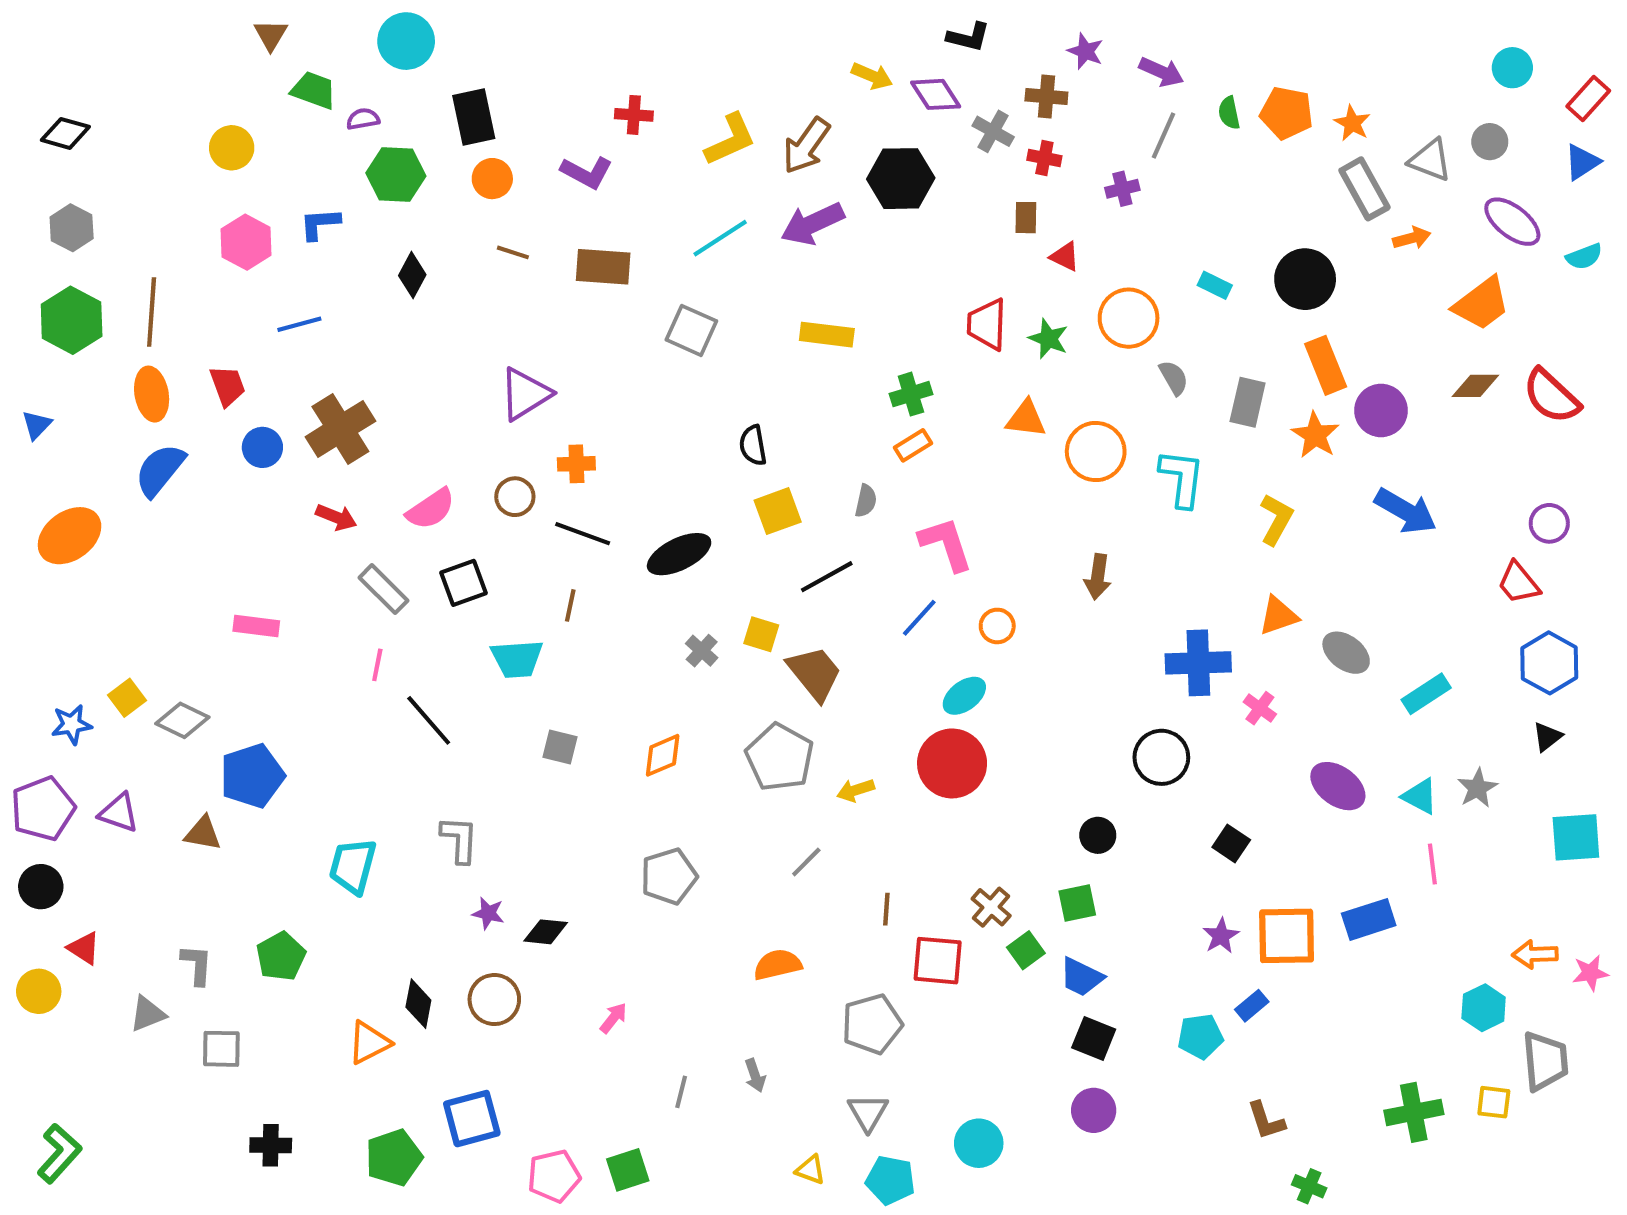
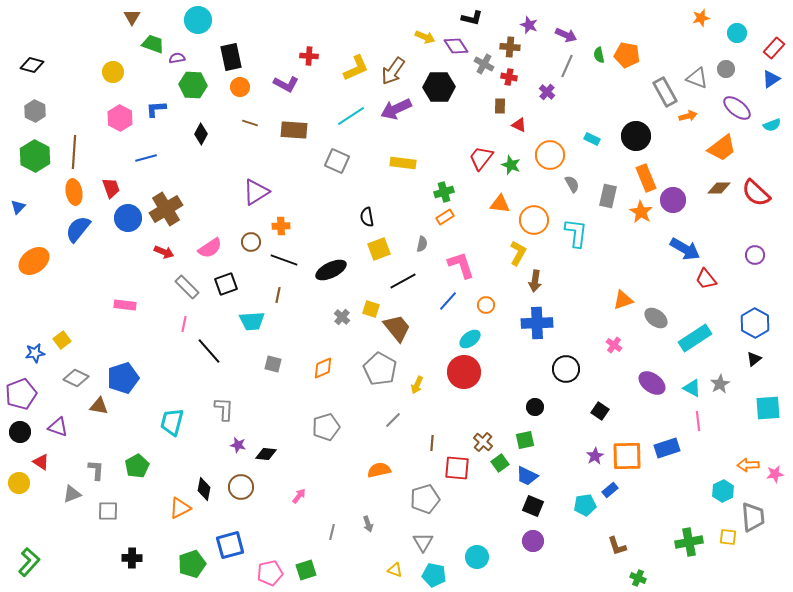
orange star: (1352, 123) -> (701, 18), moved, turned 30
purple cross: (1122, 189) -> (547, 92), turned -35
red trapezoid: (987, 324) -> (481, 158), turned 36
blue circle: (262, 447) -> (128, 218), size x1.4
yellow L-shape: (1276, 519) -> (518, 253), moved
red trapezoid: (1518, 583) -> (706, 279), moved
blue cross: (1198, 663) -> (537, 323), moved
cyan rectangle: (1426, 694) -> (695, 338), size x1.4
gray diamond: (182, 720) -> (76, 378), moved
yellow arrow: (856, 790) -> (417, 385), turned -48
purple triangle: (119, 813) -> (58, 427), moved

